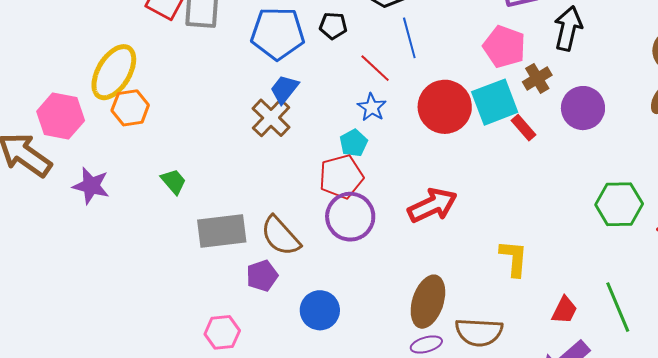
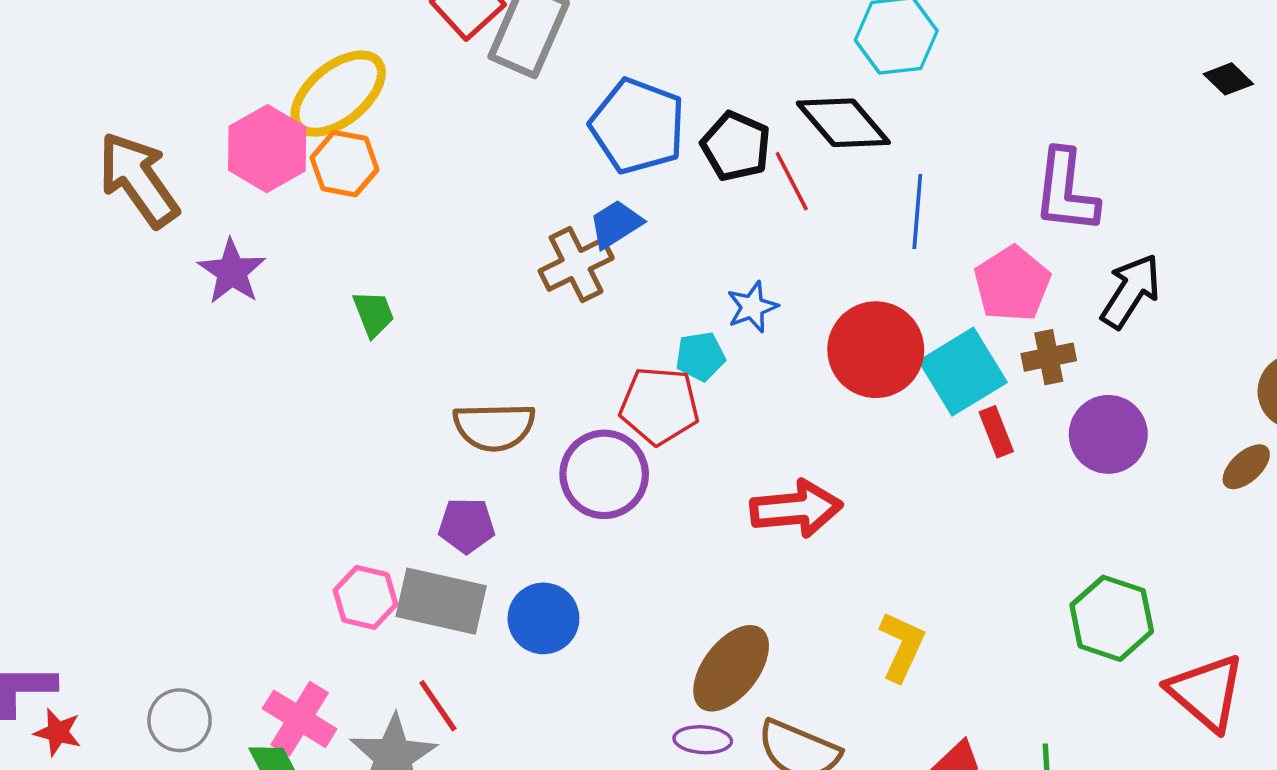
black pentagon: (333, 26) -> (736, 146), size x1.4
blue line: (409, 38) -> (917, 211), moved
red line: (375, 68) -> (792, 181), moved
cyan square: (495, 102) -> (963, 372), turned -30
pink hexagon: (61, 116) -> (267, 149), moved
purple circle: (350, 217) -> (604, 474), moved
gray rectangle: (222, 231) -> (441, 601), moved
brown semicircle: (280, 236) -> (494, 427), moved, turned -69

